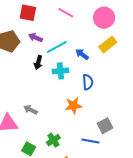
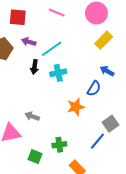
blue arrow: (82, 54) -> (107, 71), moved
blue semicircle: (88, 82) -> (94, 89), moved, turned 42
green cross: (53, 140) -> (59, 145), turned 32
blue line: (90, 141) -> (97, 141), turned -54

